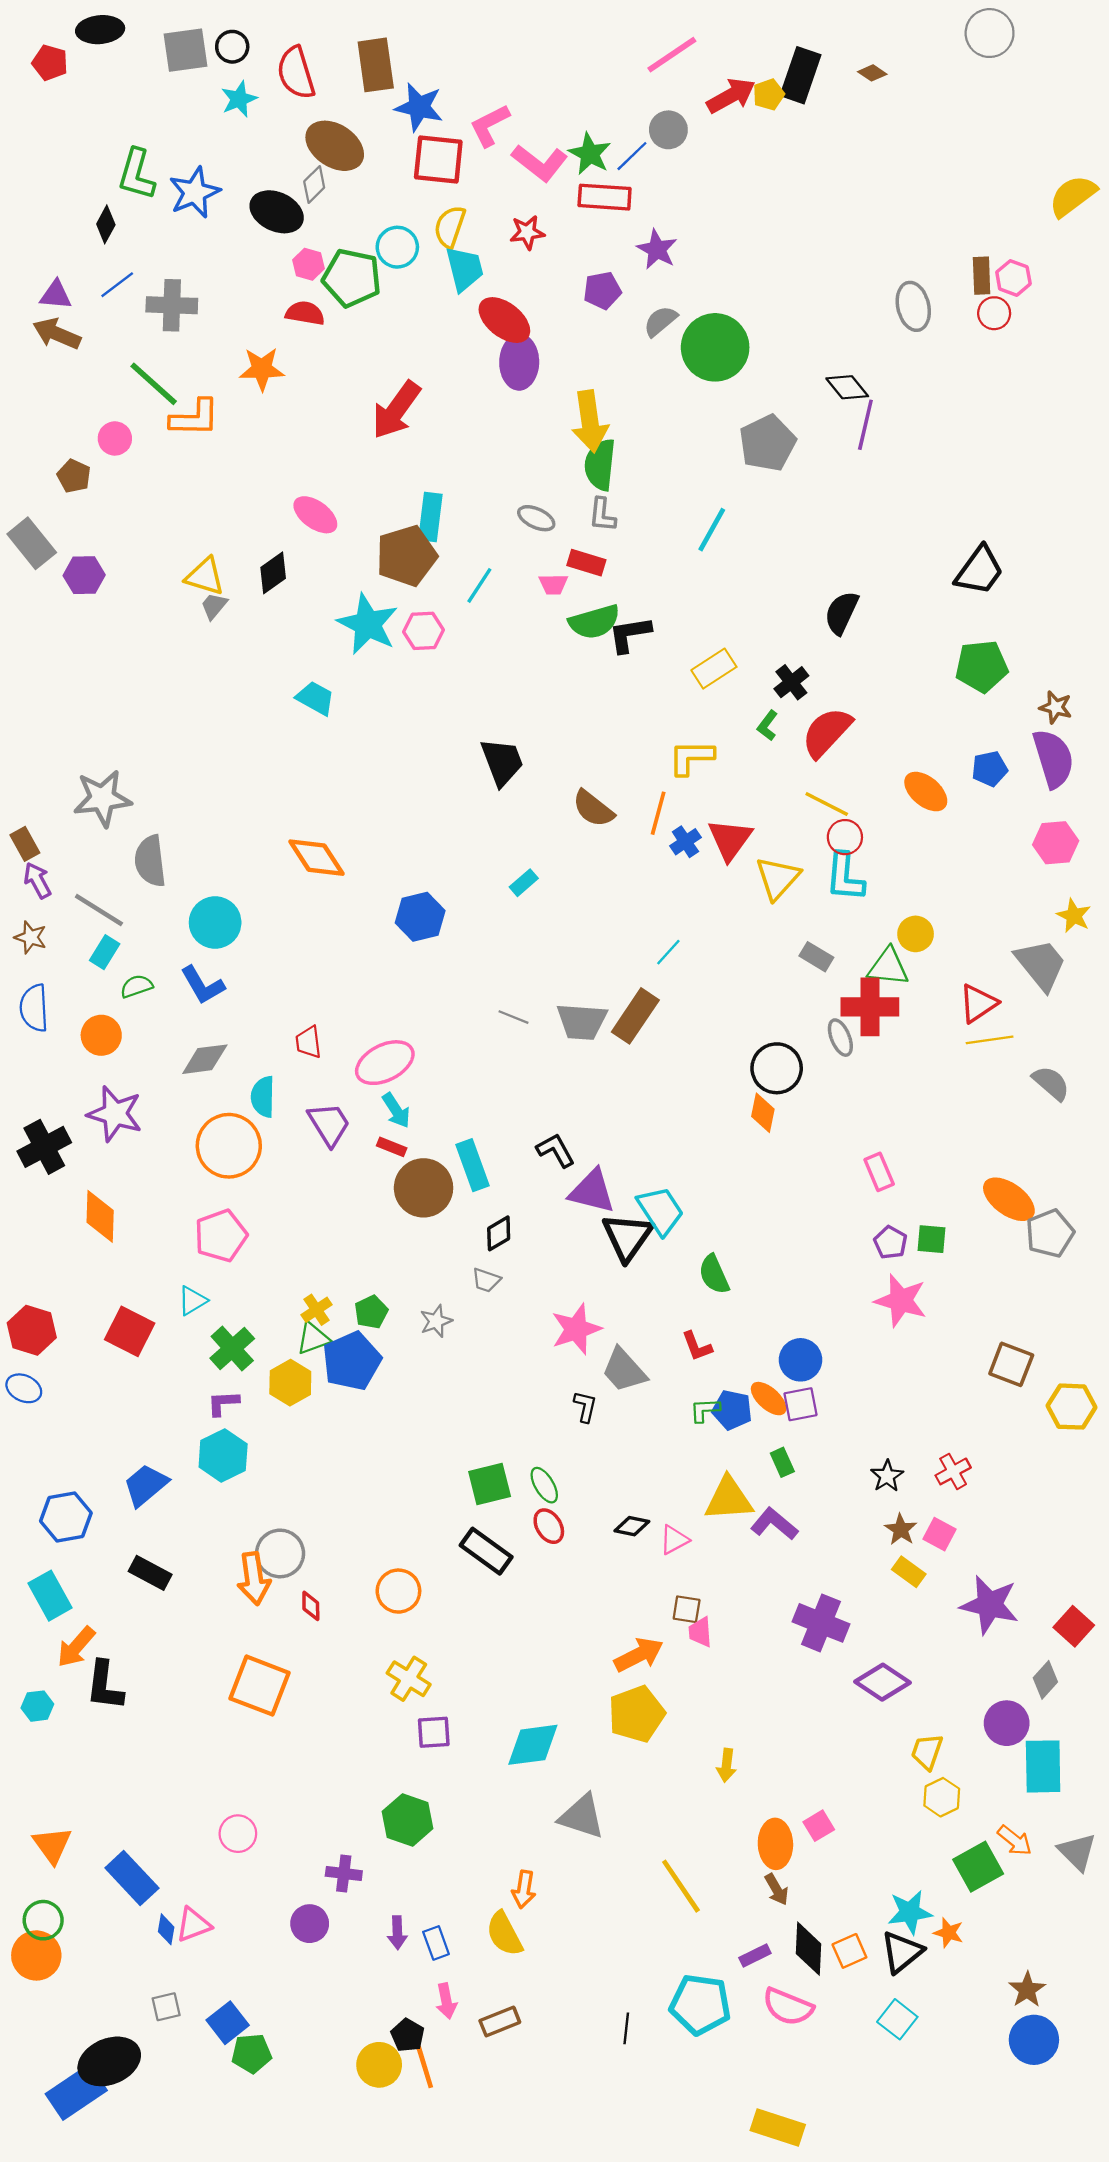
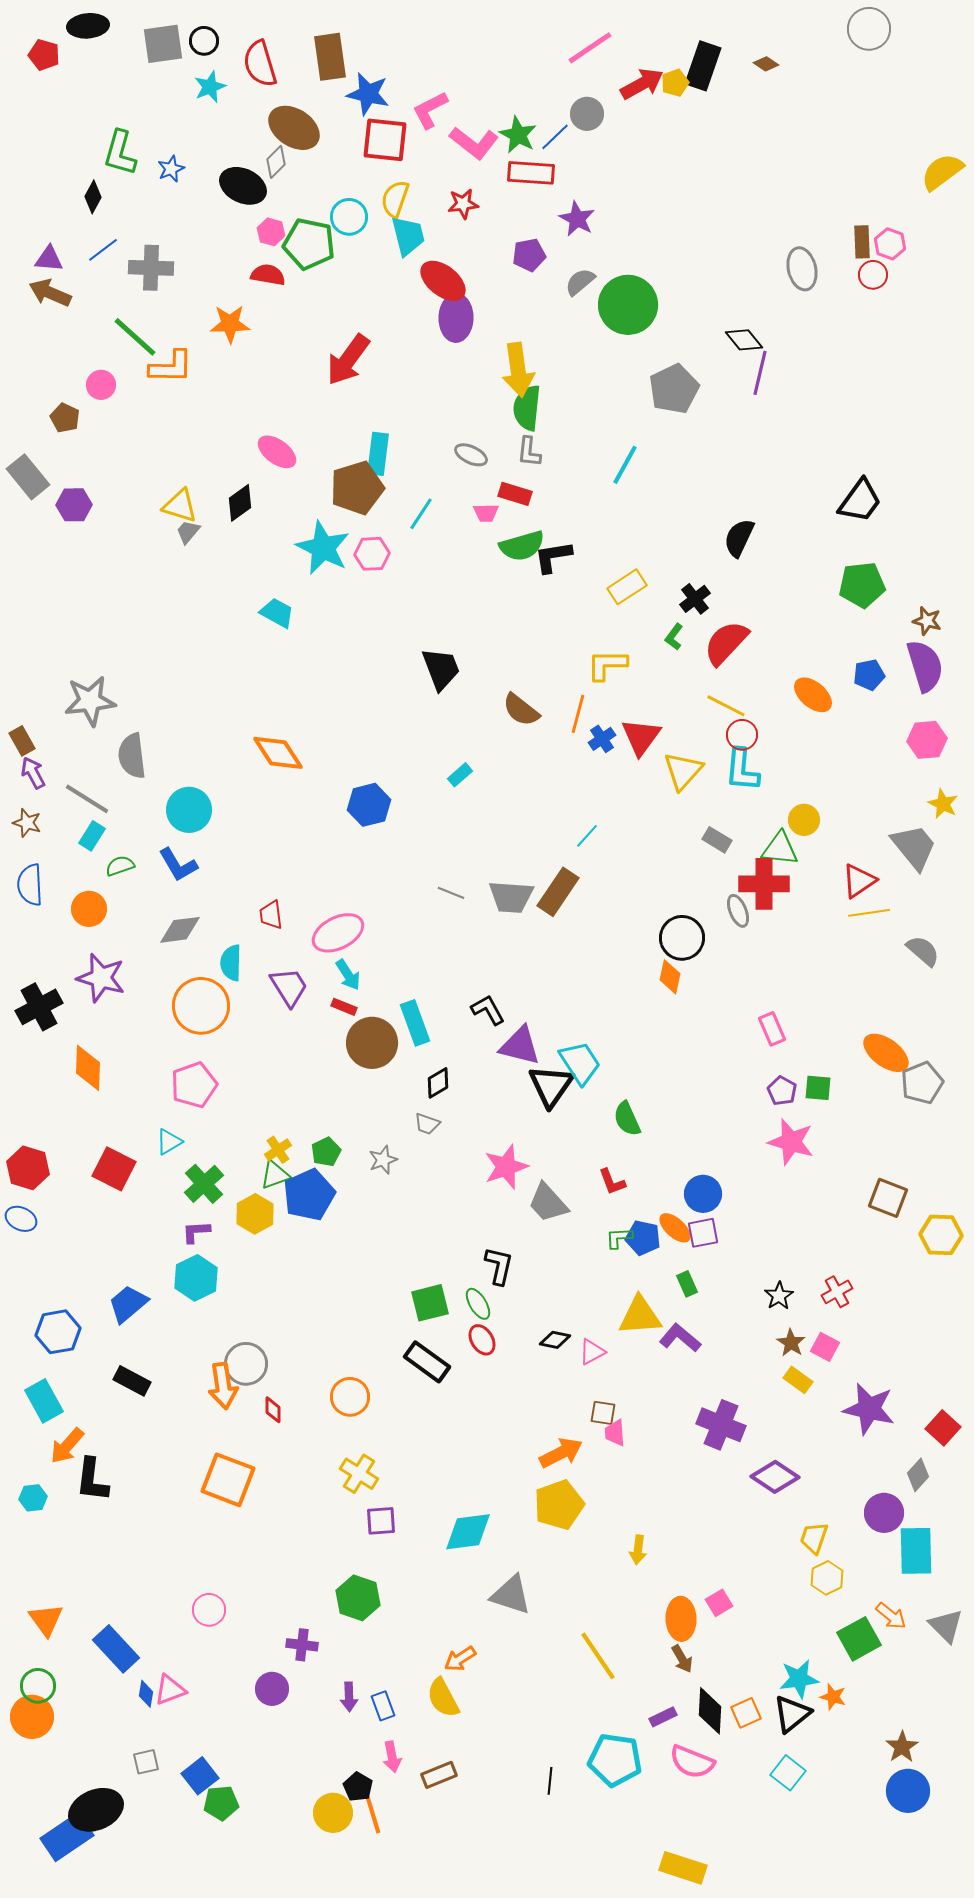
blue star: (195, 192) -> (171, 169), size x0.6
black L-shape: (585, 1407) -> (499, 1266), moved, size x1.4
orange arrow: (524, 1889) -> (460, 1659), turned 48

